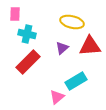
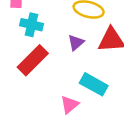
cyan rectangle: (76, 81) -> (94, 84), turned 60

